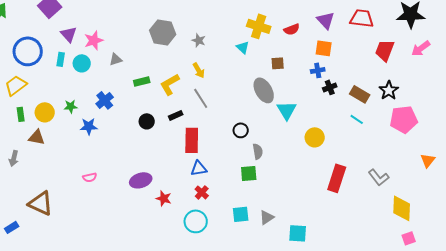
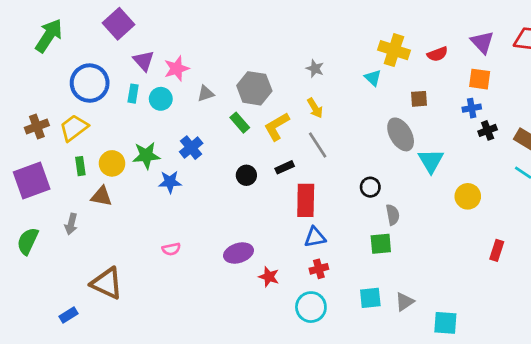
gray hexagon: (163, 32) -> (254, 88), moved
green rectangle: (142, 81) -> (240, 123), turned 63
green star: (71, 106) -> (146, 155), size x1.5
red rectangle: (337, 178) -> (497, 250), size x0.6
red cross: (202, 192) -> (319, 269), turned 32

